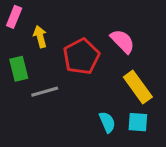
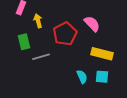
yellow rectangle: (138, 87) -> (102, 54), turned -40

